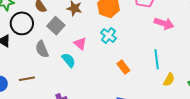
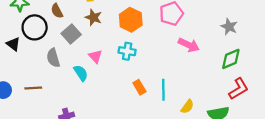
cyan cross: (108, 36) -> (127, 51), turned -35
cyan line: (157, 59) -> (163, 90), moved

